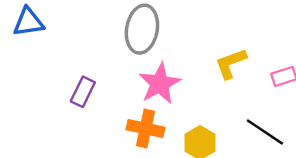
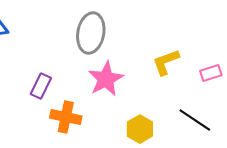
orange cross: (145, 128) -> (66, 117), moved

